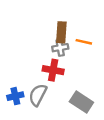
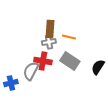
gray semicircle: (38, 95) -> (31, 71), moved
gray rectangle: (81, 102) -> (70, 61), moved

